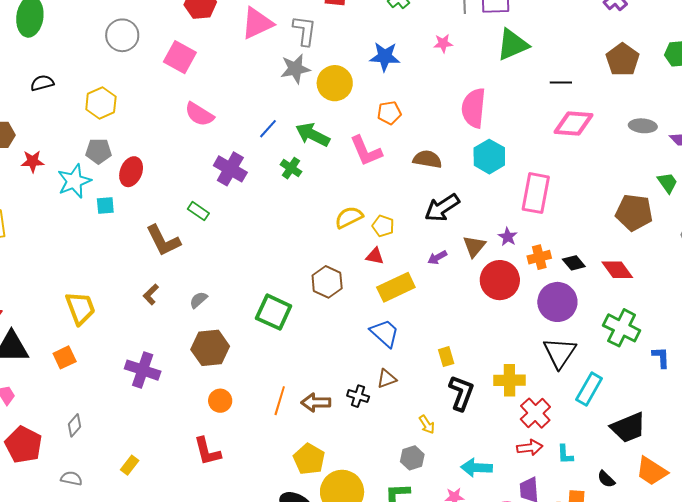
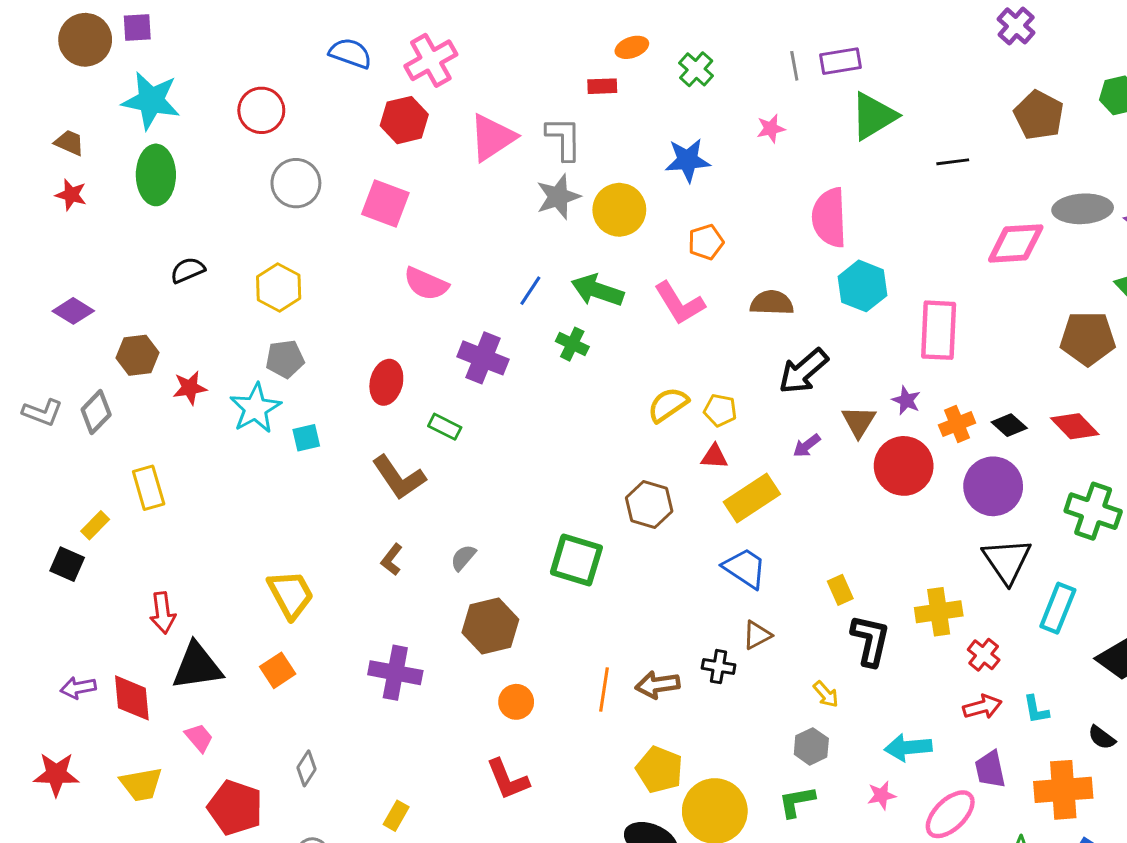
pink diamond: (573, 124) -> (1016, 243), moved
gray ellipse: (643, 126) -> (1083, 209), size x1.4
red ellipse: (131, 172) -> (386, 382), moved
red cross: (535, 413) -> (984, 655), size x0.7

